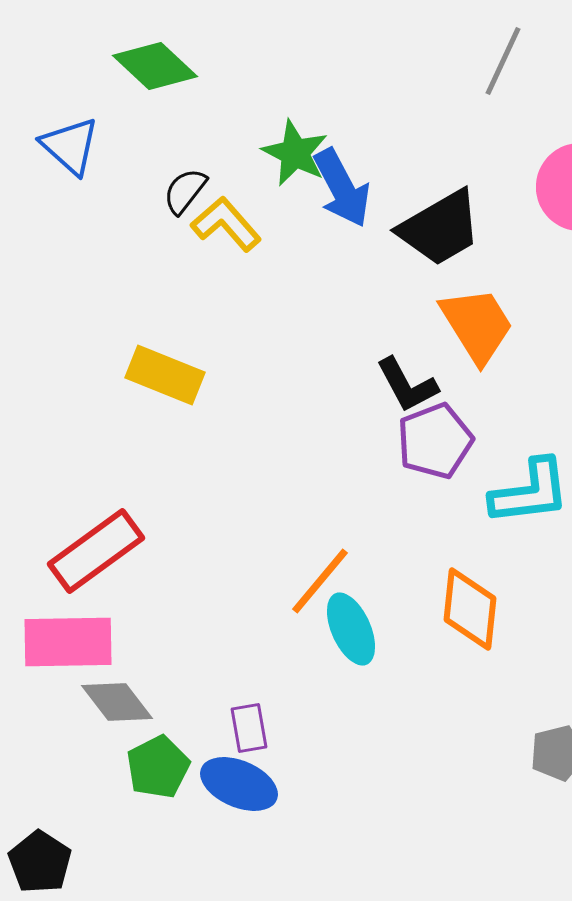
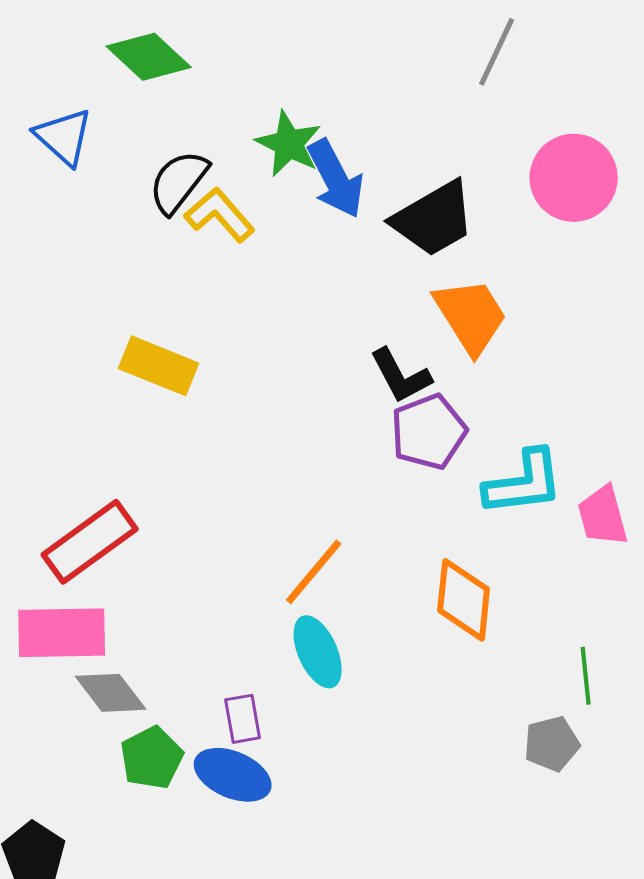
black semicircle: (185, 191) -> (179, 182), size x1.4
cyan ellipse: (351, 629) -> (318, 652), moved

